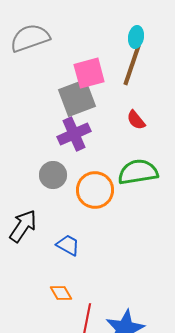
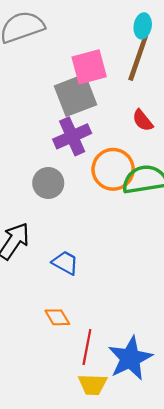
orange circle: (95, 190) -> (113, 169), moved

